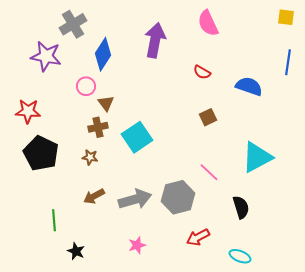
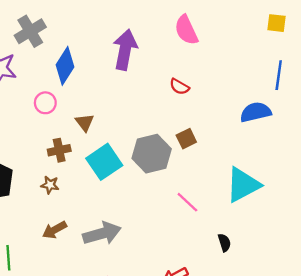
blue semicircle: (249, 86) -> (256, 112), moved, turned -32
brown triangle: (106, 103) -> (85, 122), moved
gray hexagon: (178, 197) -> (152, 154), moved
black semicircle: (241, 207) -> (224, 243), size x0.7

